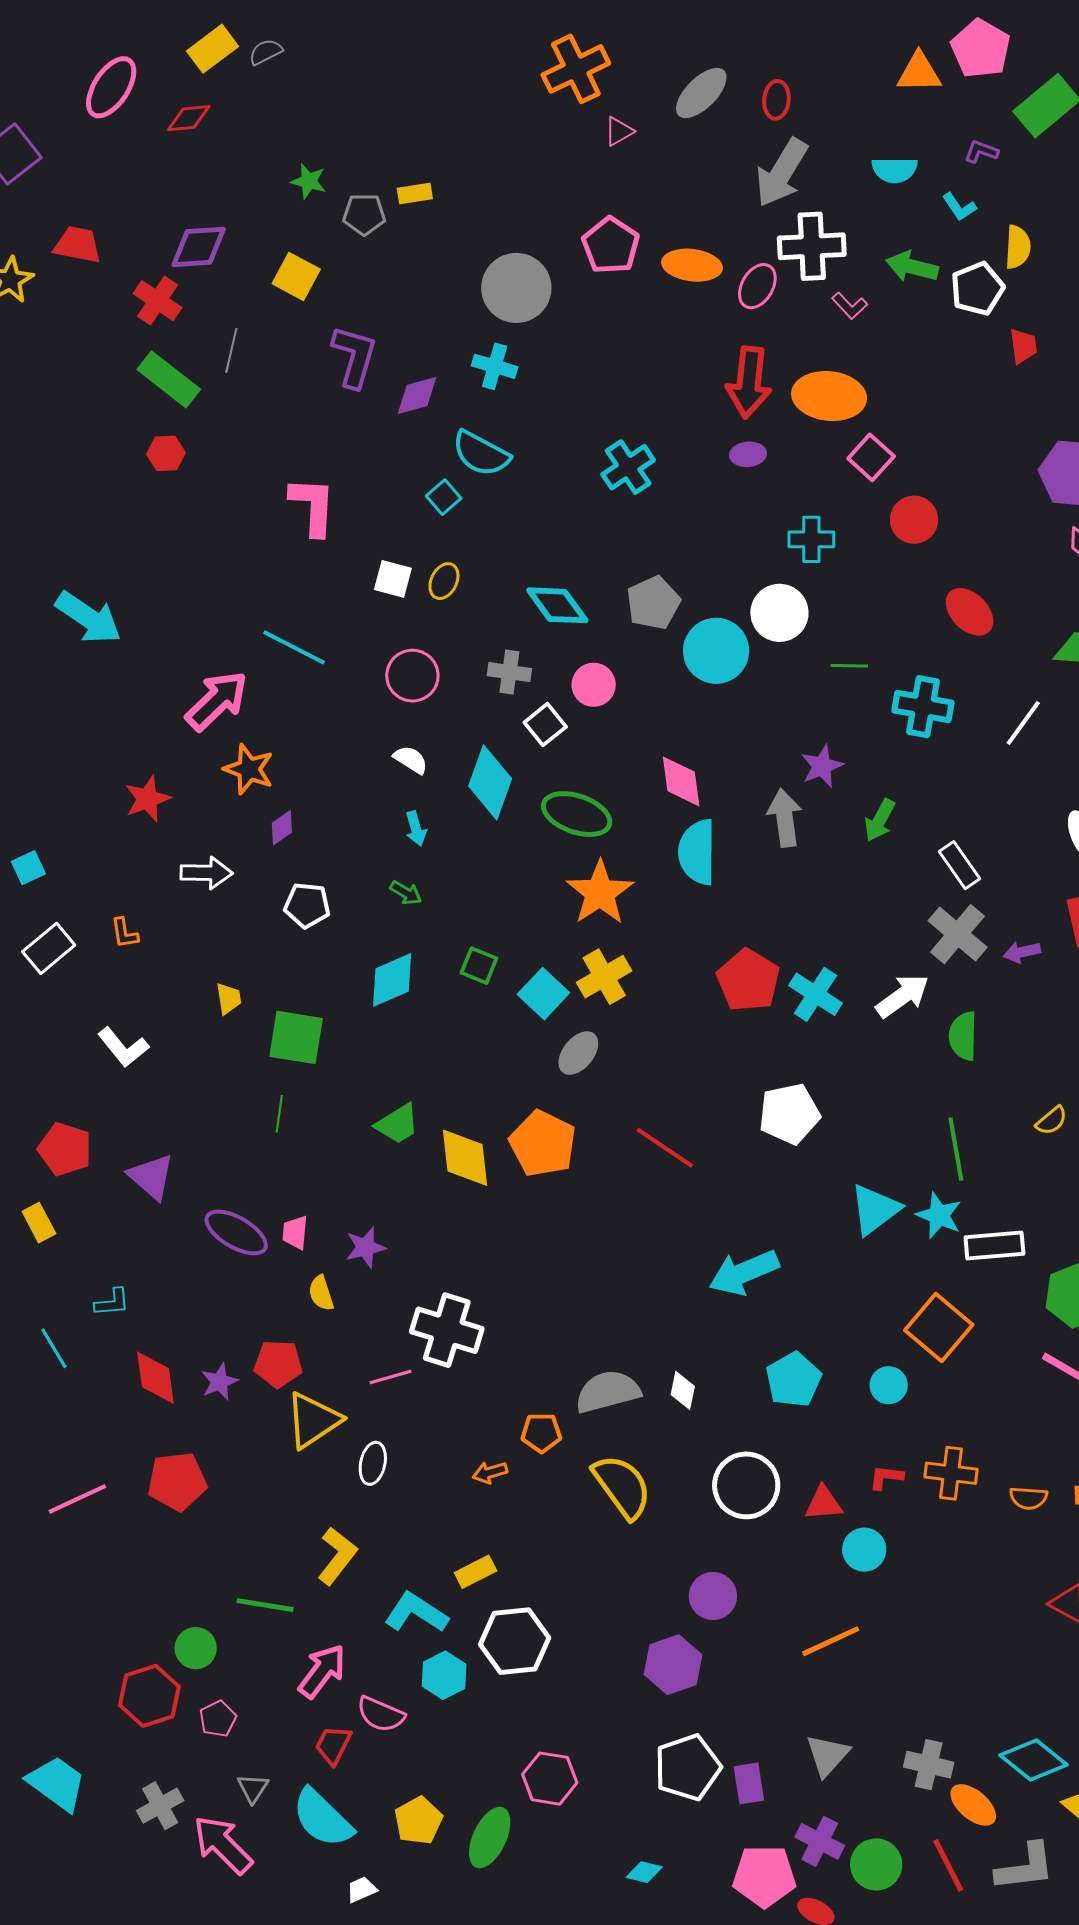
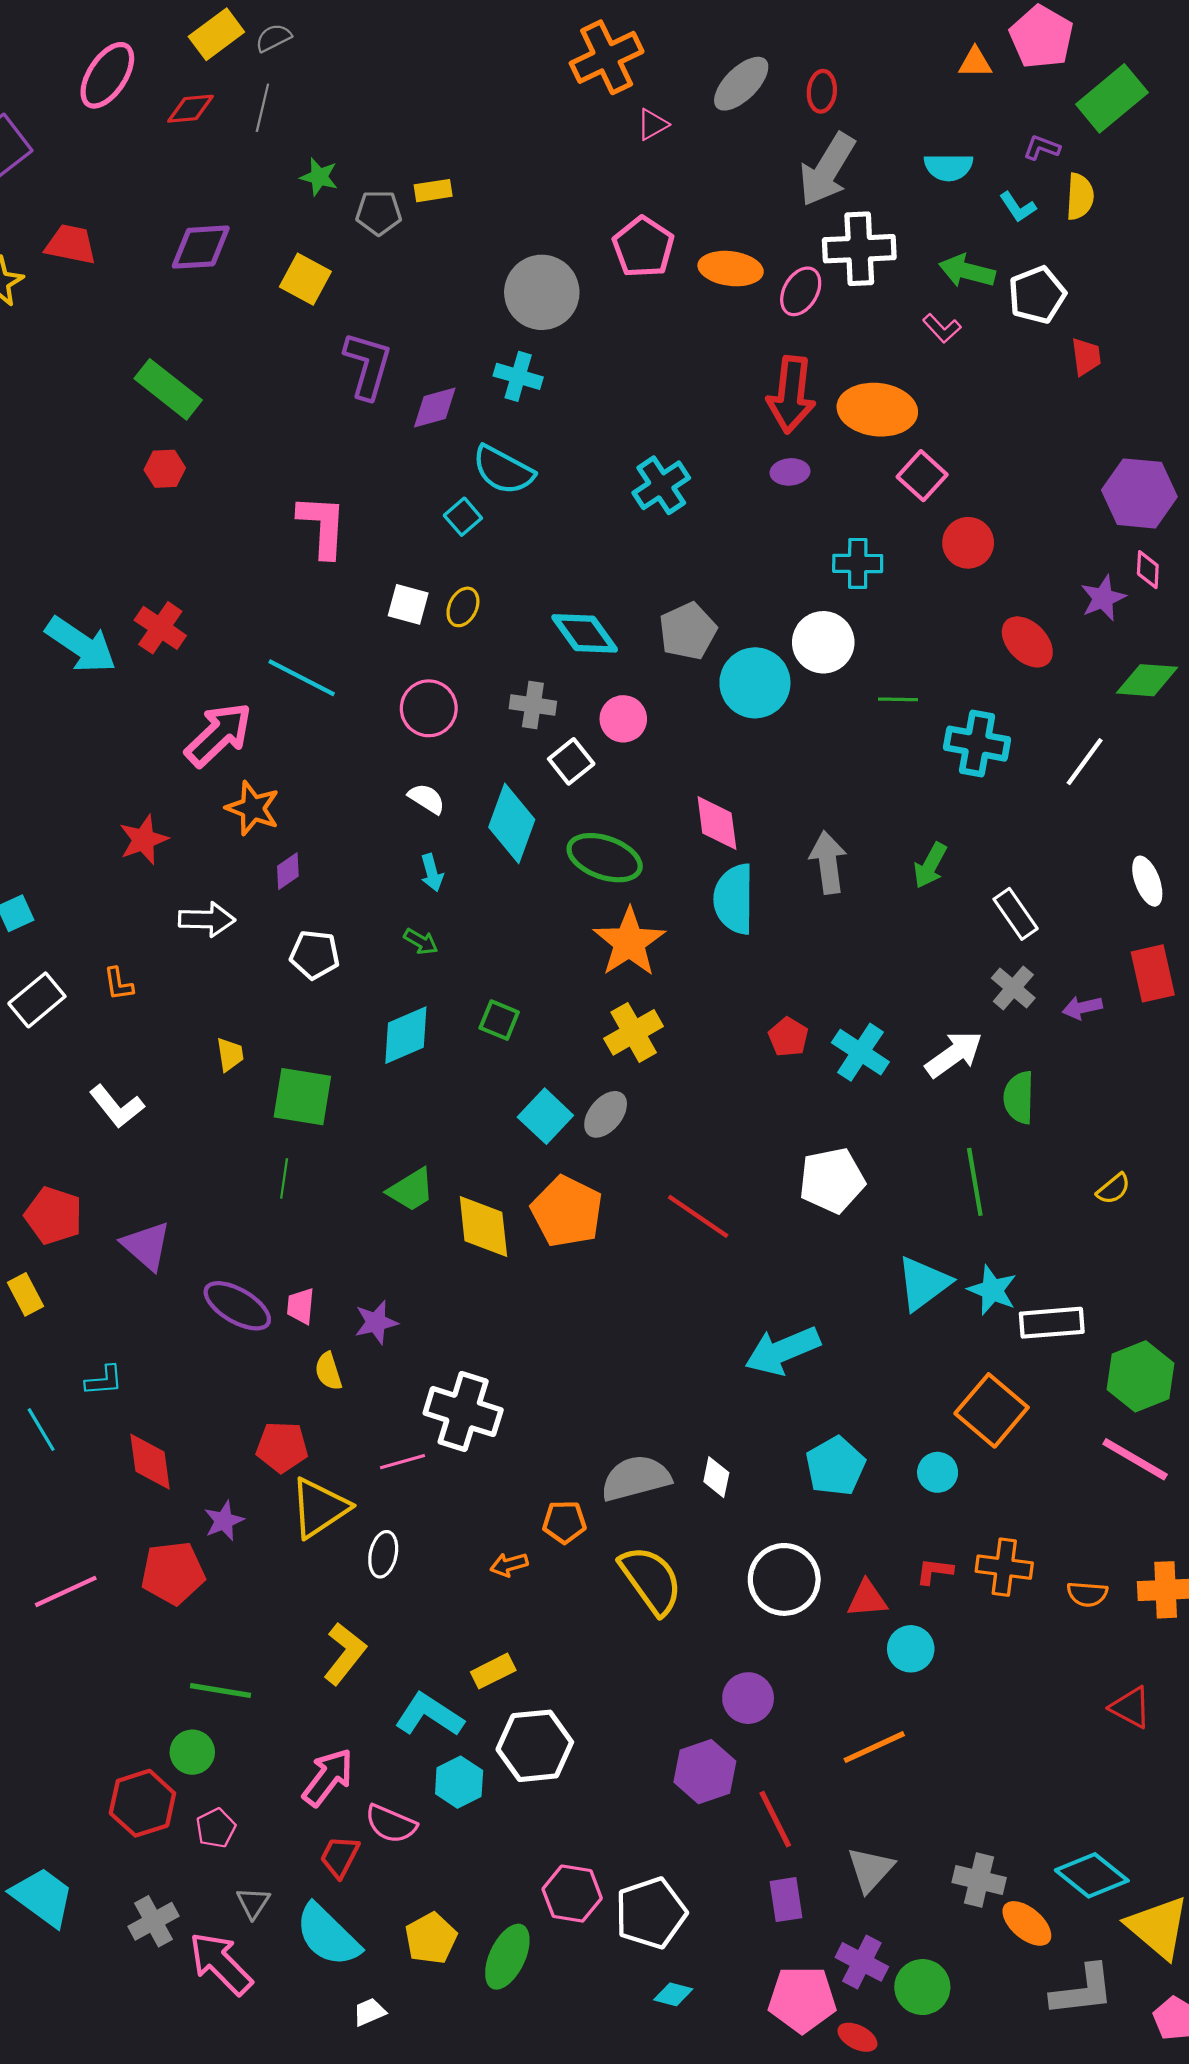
orange triangle: (919, 73) -> (975, 63), size x0.7
yellow semicircle: (1018, 247) -> (1080, 197), moved
red cross: (158, 301) -> (160, 628), moved
pink L-shape: (850, 306) -> (942, 328), moved
gray line: (231, 350) -> (262, 108), moved
purple star: (822, 766) -> (1103, 598), moved
gray cross: (958, 934) -> (1013, 988), size x0.7
red pentagon: (748, 980) -> (788, 1037), size x0.6
cyan square: (543, 994) -> (545, 1116), moved
green line: (956, 1149) -> (975, 1182), moved
purple star: (219, 1382) -> (224, 1521), moved
green line: (265, 1605) -> (221, 1691), moved
white pentagon: (688, 1767) -> (651, 1913), moved
red line: (948, 1865) -> (775, 1819), moved

